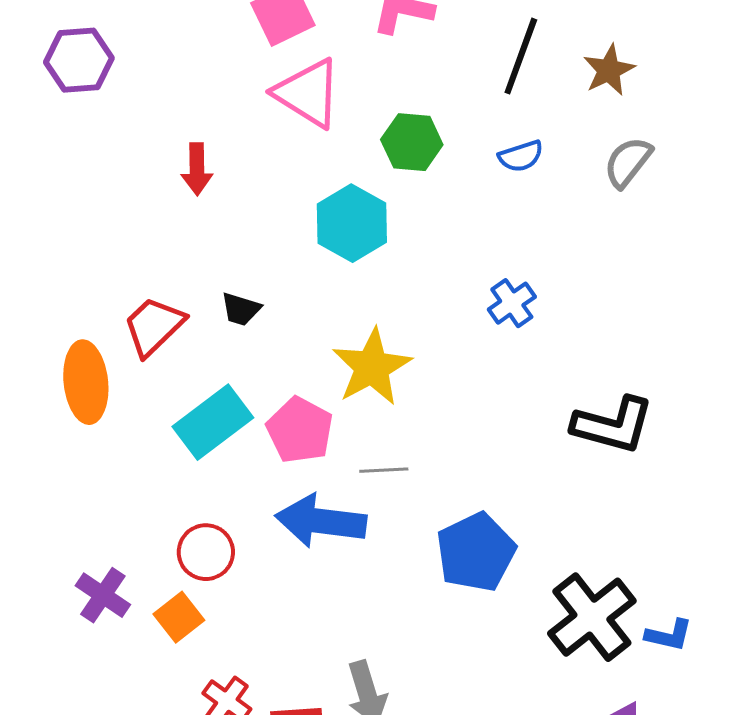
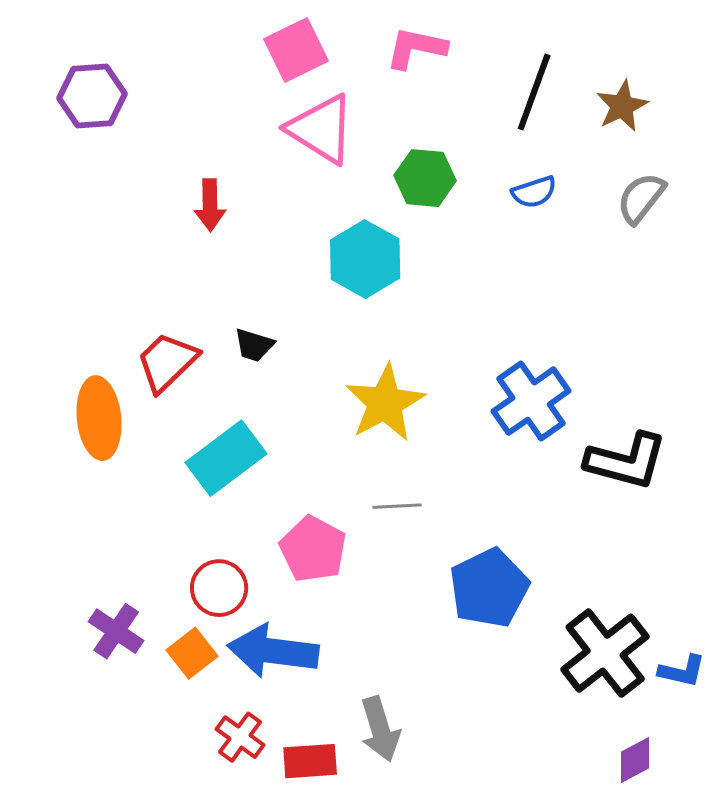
blue cross: (512, 303) -> (531, 401), moved, size x1.6
pink pentagon: (300, 430) -> (313, 549), moved
blue arrow: (321, 521) -> (273, 651), moved

